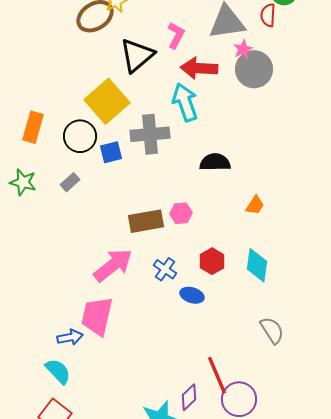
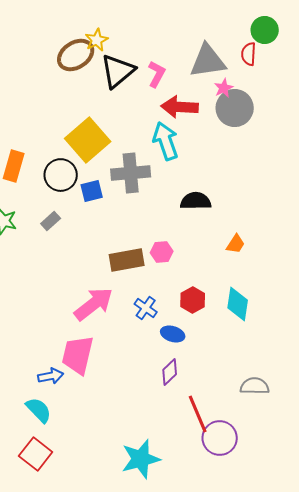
black triangle: (137, 55) -> (118, 71), moved
gray semicircle: (272, 330) -> (255, 386), moved, turned -56
purple diamond: (189, 397) -> (170, 372), moved

